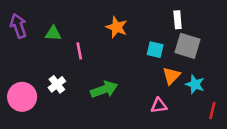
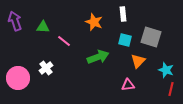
white rectangle: (178, 20) -> (123, 14), moved
pink line: (79, 51) -> (64, 41), turned -40
cyan star: (195, 84) -> (166, 70), moved
green arrow: (104, 89) -> (98, 57), moved

